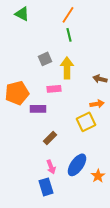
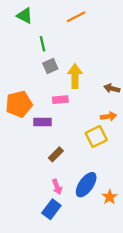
orange line: (68, 15) -> (76, 17), turned 30
green line: (69, 35) -> (42, 44), moved
blue rectangle: (46, 187) -> (51, 209), turned 54

